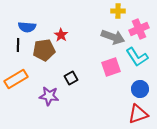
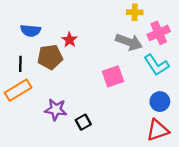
black line: (18, 45) -> (20, 64), moved
pink square: (111, 67) -> (113, 76), moved
black square: (71, 78) -> (83, 122), moved

